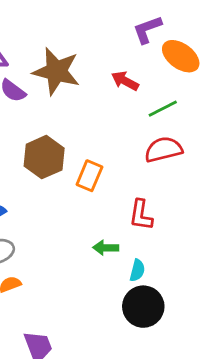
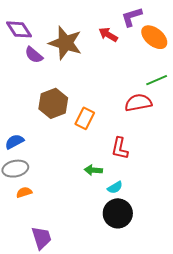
red arrow: (125, 81) -> (108, 35), moved
green line: (163, 109) -> (157, 80), moved
cyan semicircle: (137, 270) -> (115, 187), turned 42

